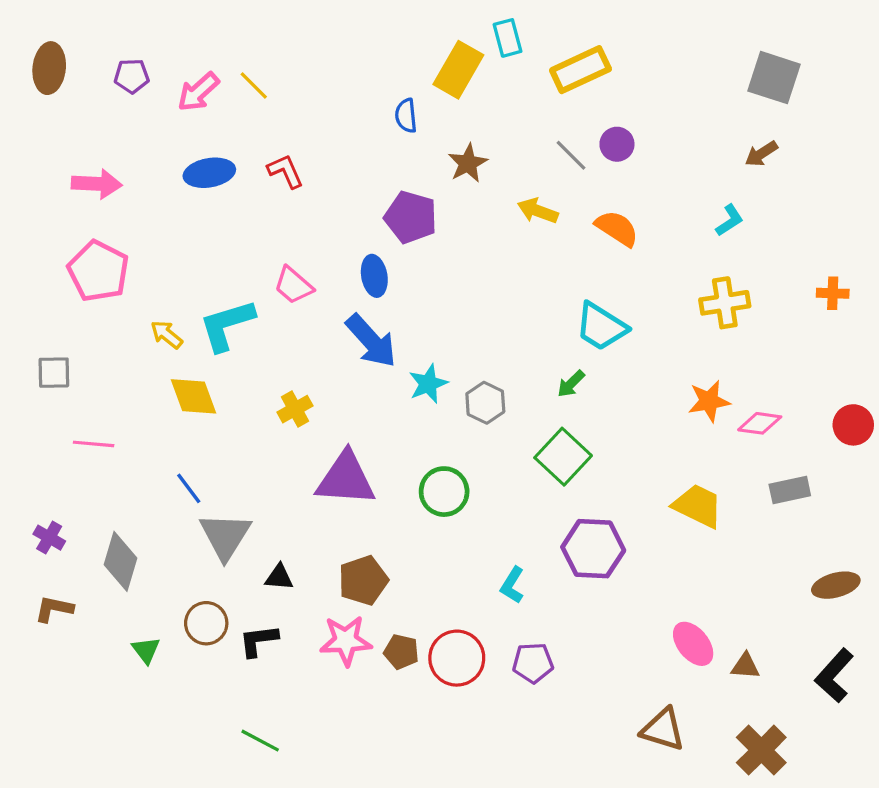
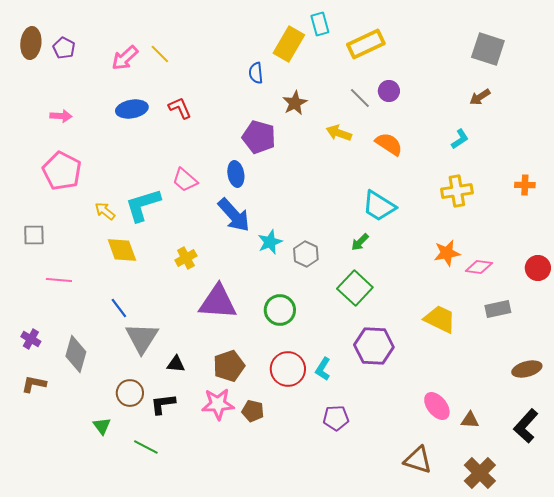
purple pentagon: (132, 76) -> (64, 48), moved, turned 30
pink arrow: (97, 184) -> (61, 116), size x0.7
green triangle: (146, 650) -> (102, 426), moved
red circle: (457, 658) -> (288, 369), moved
green line: (260, 741) -> (146, 447), moved

